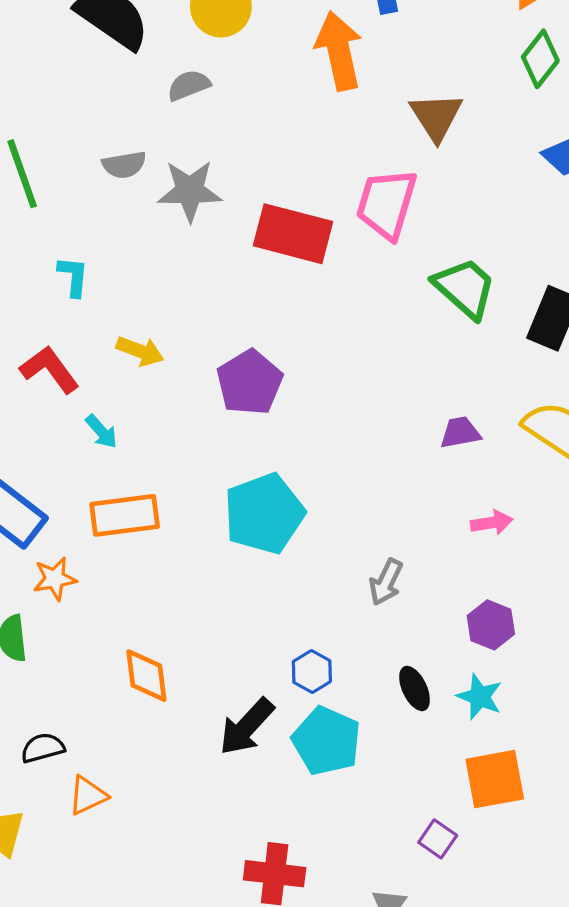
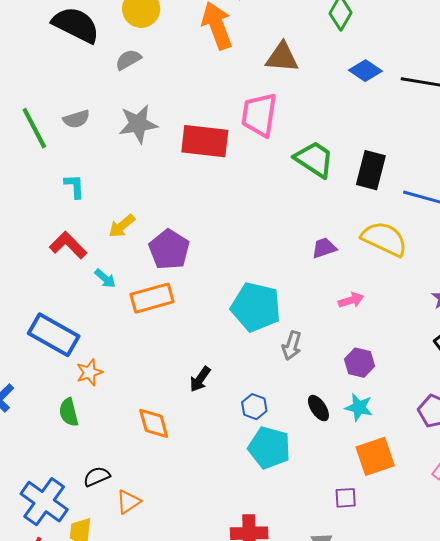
brown triangle: (436, 117) -> (282, 57), turned -45
gray semicircle: (124, 165) -> (76, 119), moved
yellow arrow: (140, 351) -> (122, 226), turned 128
purple pentagon: (250, 382) -> (169, 249), moved
cyan pentagon: (264, 514) -> (256, 307), moved, turned -30
orange rectangle: (125, 515) -> (152, 298), moved
black arrow: (247, 727) -> (200, 379), moved, size x0.7
purple square: (438, 839) -> (346, 498), turned -30

